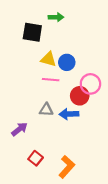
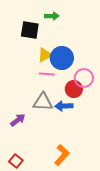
yellow triangle: (48, 59) -> (45, 55), turned -42
blue circle: (67, 62) -> (62, 58), size x1.5
gray triangle: (46, 110) -> (43, 102), size x1.5
red square: (36, 158) -> (16, 161), moved

